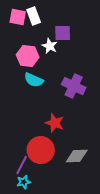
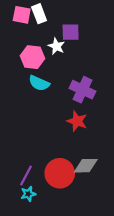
red star: (55, 123) -> (77, 121), moved
red circle: (41, 150) -> (60, 173), moved

